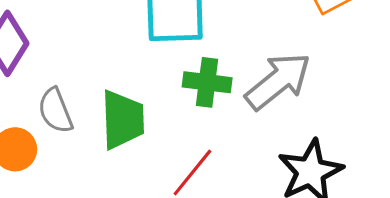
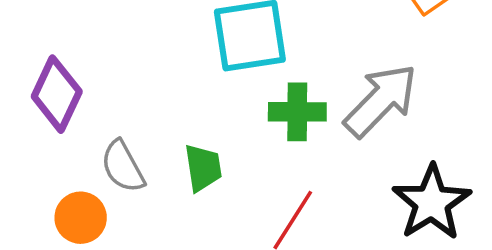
green trapezoid: (123, 120) -> (203, 168), size x0.7

